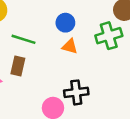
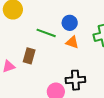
green line: (24, 39) -> (46, 33), moved

